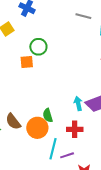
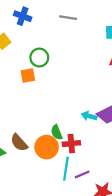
gray line: (83, 16) -> (68, 18), moved
cyan arrow: (78, 104) -> (89, 116), turned -56
red cross: (75, 129) -> (71, 144), moved

